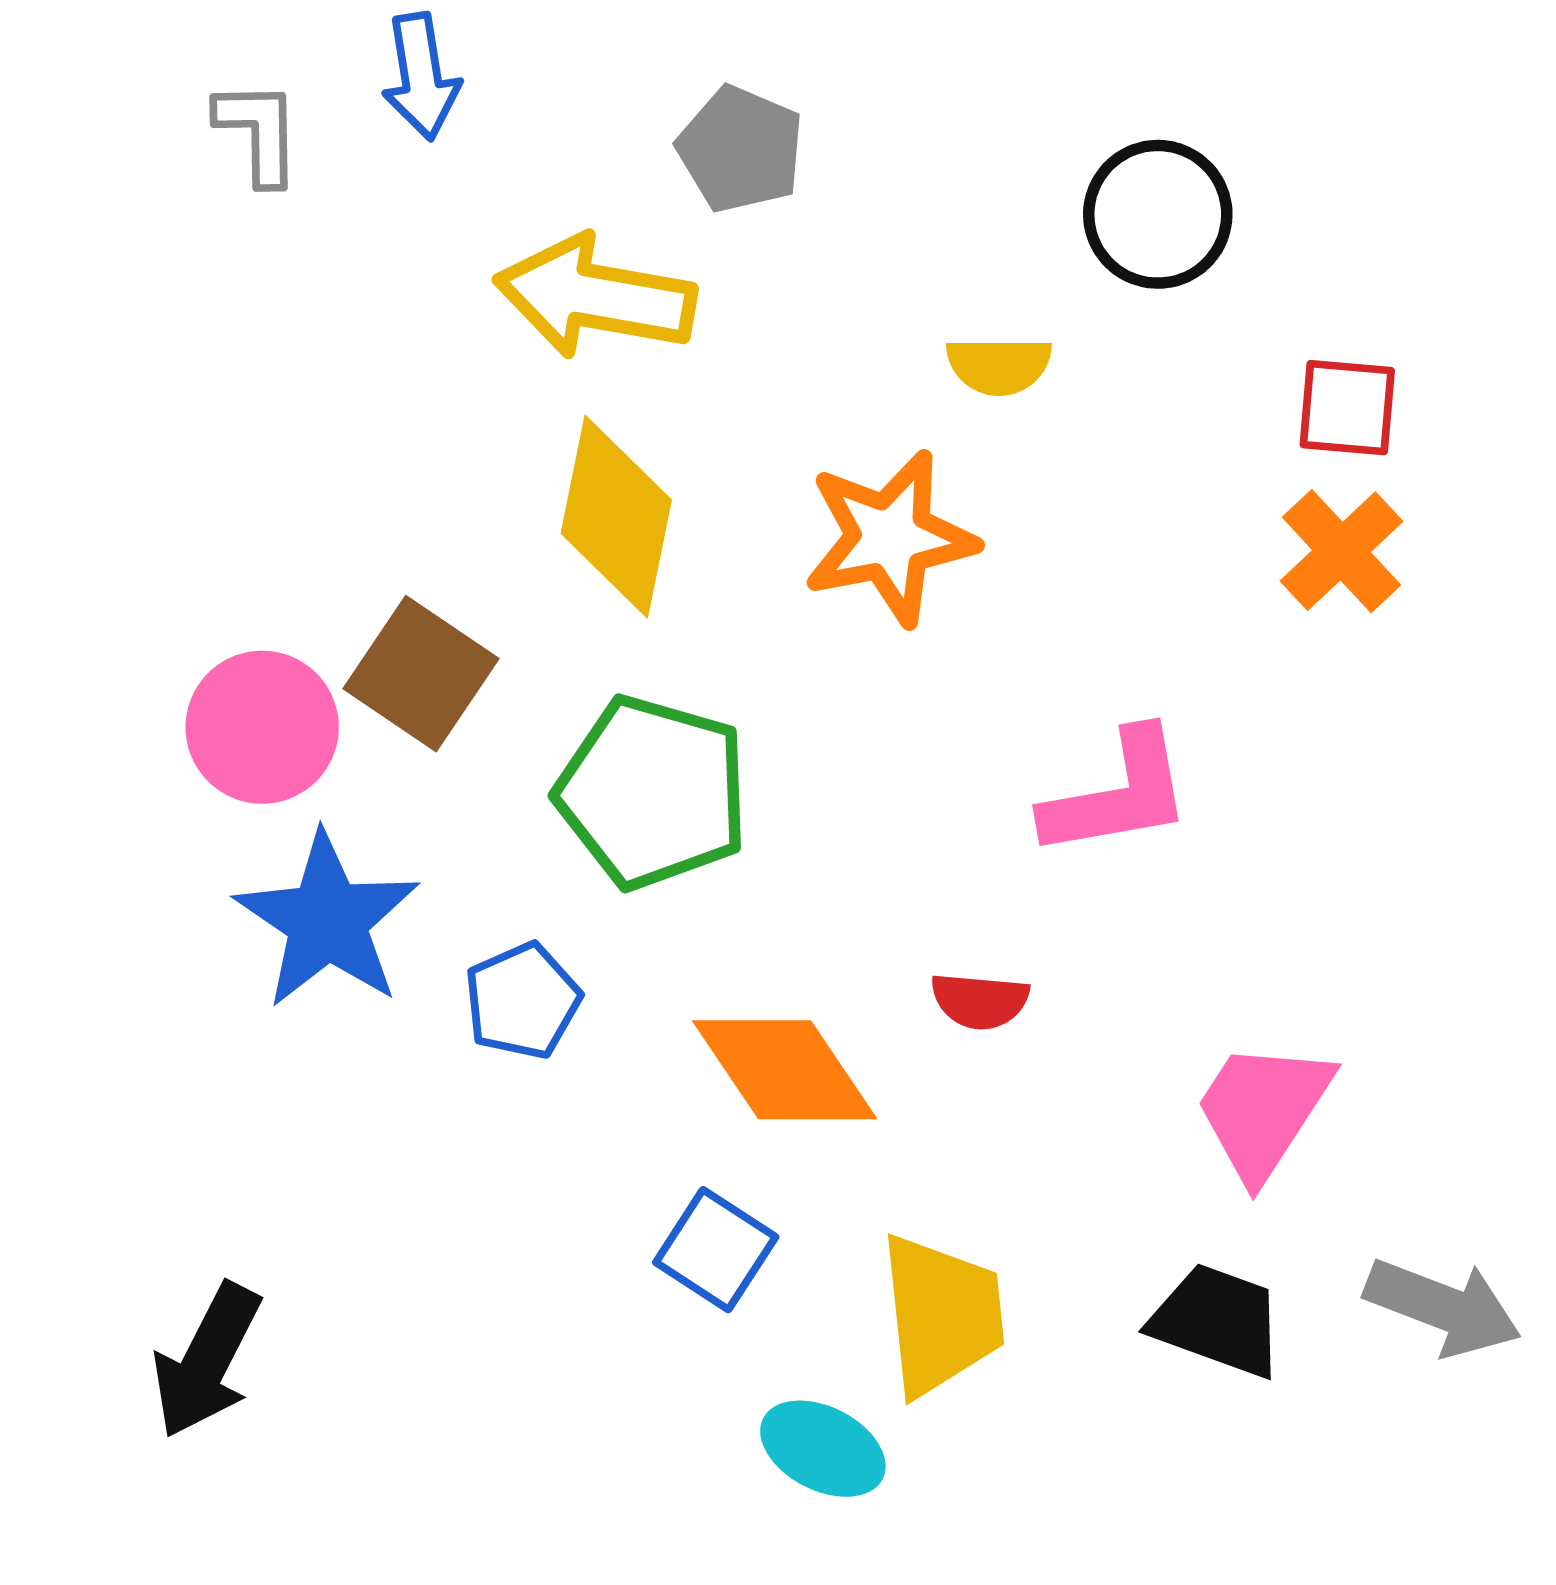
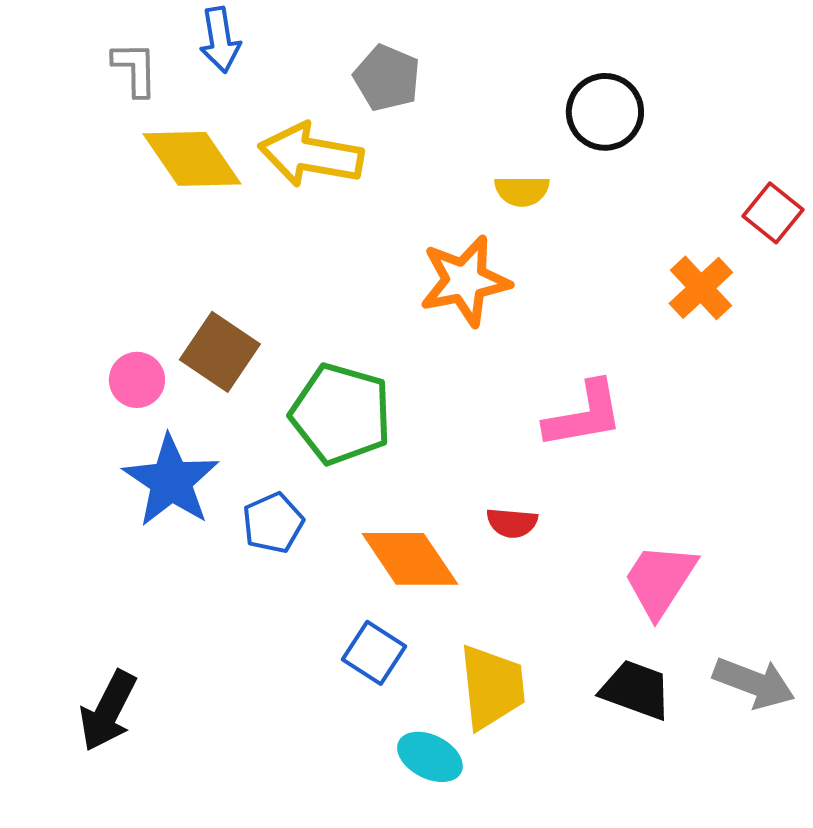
red square: (1347, 408) -> (773, 213), moved, turned 34
yellow diamond: (616, 517) -> (192, 159), moved, turned -46
pink circle: (262, 727) -> (137, 380), size x0.7

